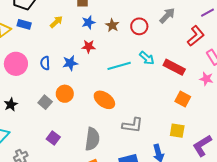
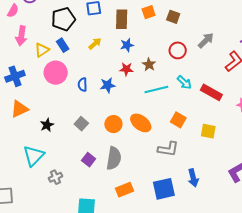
blue rectangle: (24, 24) -> (63, 45), turned 40
brown star: (112, 25) -> (149, 64), moved
pink circle: (16, 64) -> (56, 73), moved
orange circle: (65, 94) -> (113, 124), moved
orange square: (183, 99) -> (178, 120), moved
yellow square: (177, 131) -> (208, 131), moved
gray semicircle: (92, 139) -> (114, 158), moved

